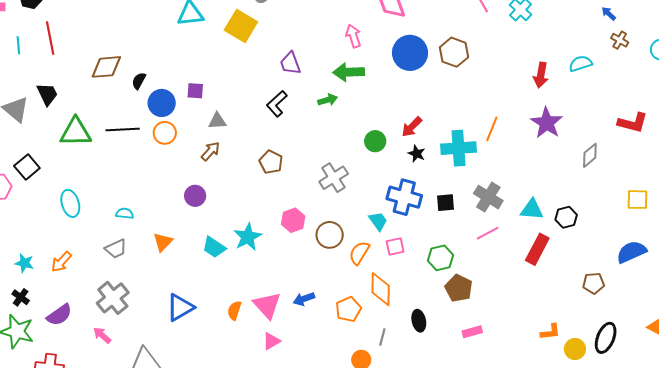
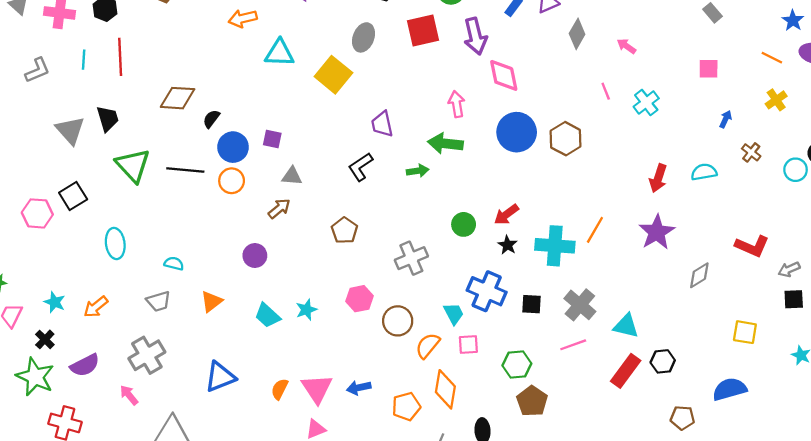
blue arrow: (609, 14) -> (726, 119), moved, turned 63
green triangle: (76, 132) -> (133, 165), turned 40
black hexagon: (566, 217) -> (663, 361), moved
cyan star: (248, 237) -> (306, 310), size x0.7

